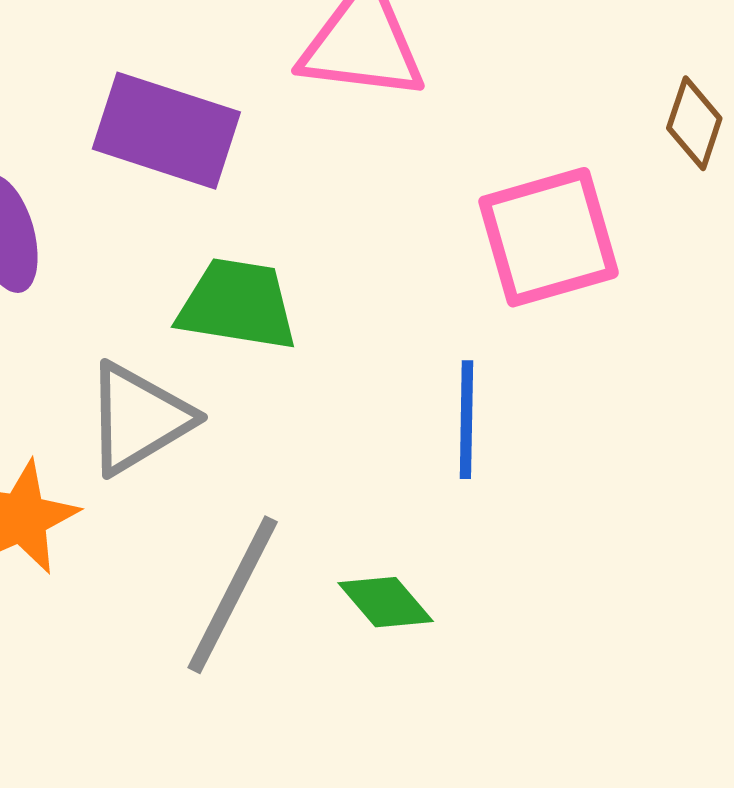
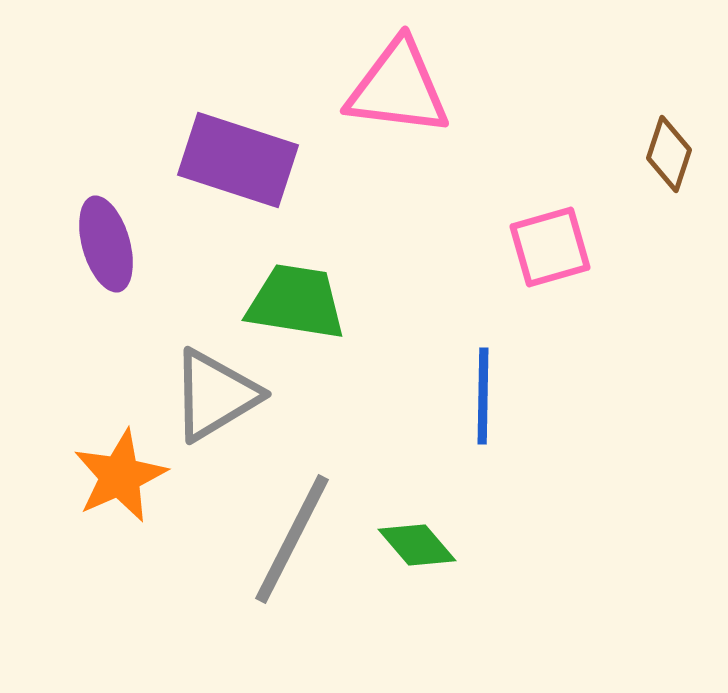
pink square: (549, 237) -> (550, 247), size x0.7

